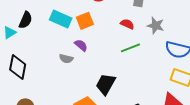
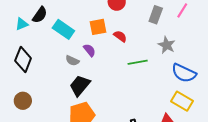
cyan rectangle: (61, 19) -> (63, 29), moved
red semicircle: (127, 24) -> (120, 36), moved
black trapezoid: (106, 84) -> (80, 85), moved

